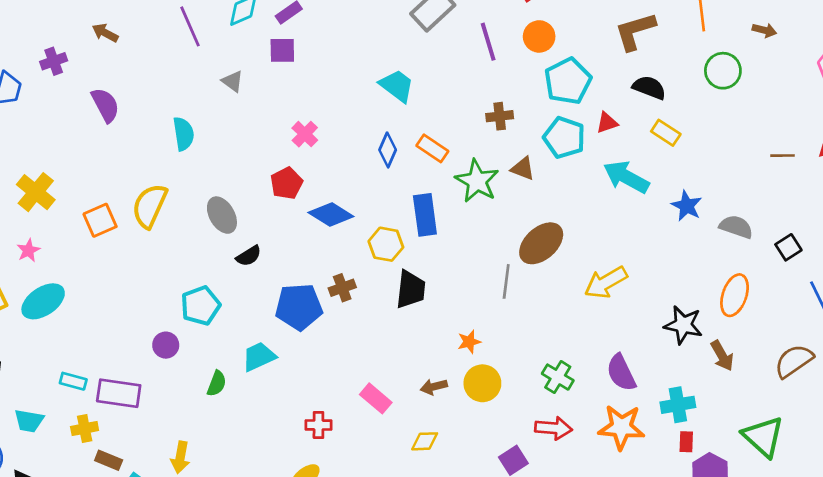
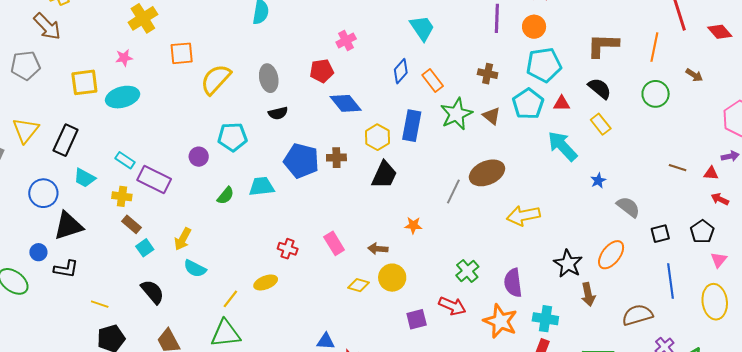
yellow semicircle: (150, 206) -> (216, 79), moved
blue star: (687, 206) -> (598, 181), size x0.7
yellow circle: (482, 383) -> (392, 278), moved

